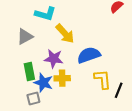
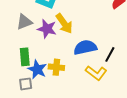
purple star: (54, 59) -> (47, 29), moved
yellow L-shape: (103, 79) -> (96, 73), turned 125
black line: (119, 90) -> (110, 54), moved

